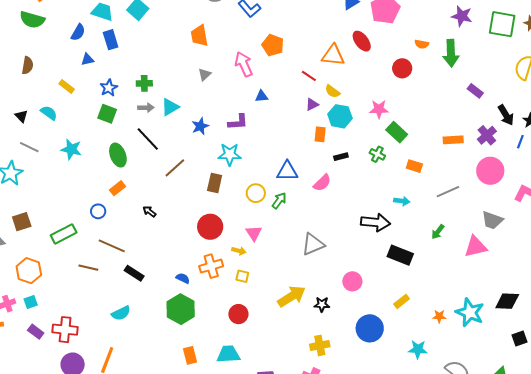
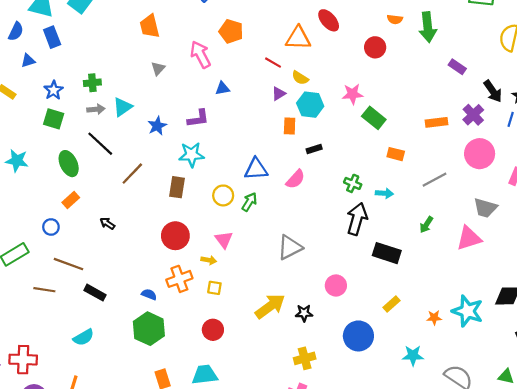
green cross: (377, 154) -> (353, 183), moved
black arrow: (375, 222) -> (357, 219), turned -76

